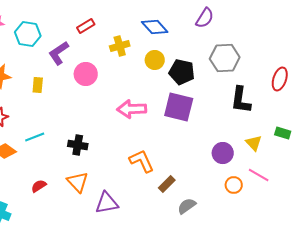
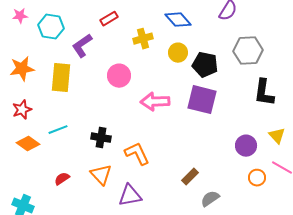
pink circle: (86, 74) -> (119, 76), moved
yellow rectangle: (38, 85) -> (61, 78), size x1.8
orange L-shape: (142, 161) -> (137, 154), moved

